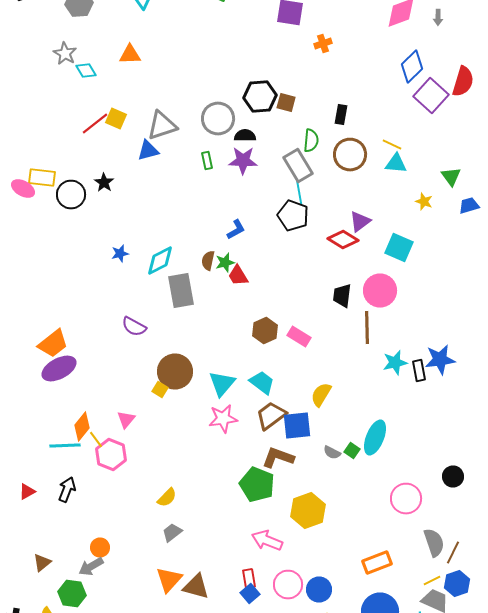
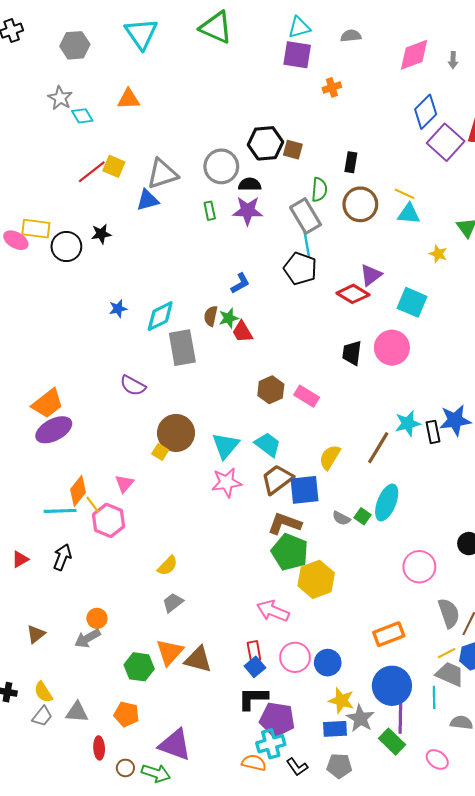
black star: (104, 182) -> (101, 234), turned 30
brown line: (367, 328) -> (378, 448), moved, turned 32
green pentagon: (257, 484) -> (290, 552), moved
green hexagon: (72, 594) -> (139, 667), moved

